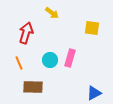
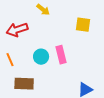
red arrow: (26, 33) -> (17, 30), turned -125
pink rectangle: (70, 58) -> (61, 55), turned -30

